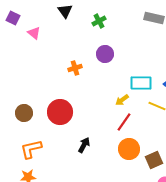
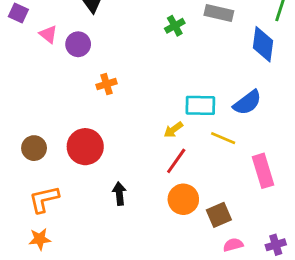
green cross: (99, 21) -> (175, 26), moved
purple circle: (105, 54) -> (78, 44), moved
black arrow: (84, 145) -> (119, 194), turned -35

